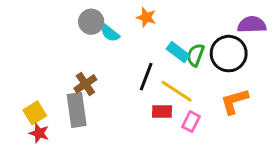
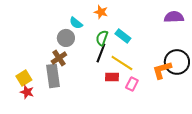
gray circle: (91, 22) -> (66, 38), moved
black circle: (229, 54) -> (177, 62), moved
green semicircle: (195, 55) -> (102, 38), moved

